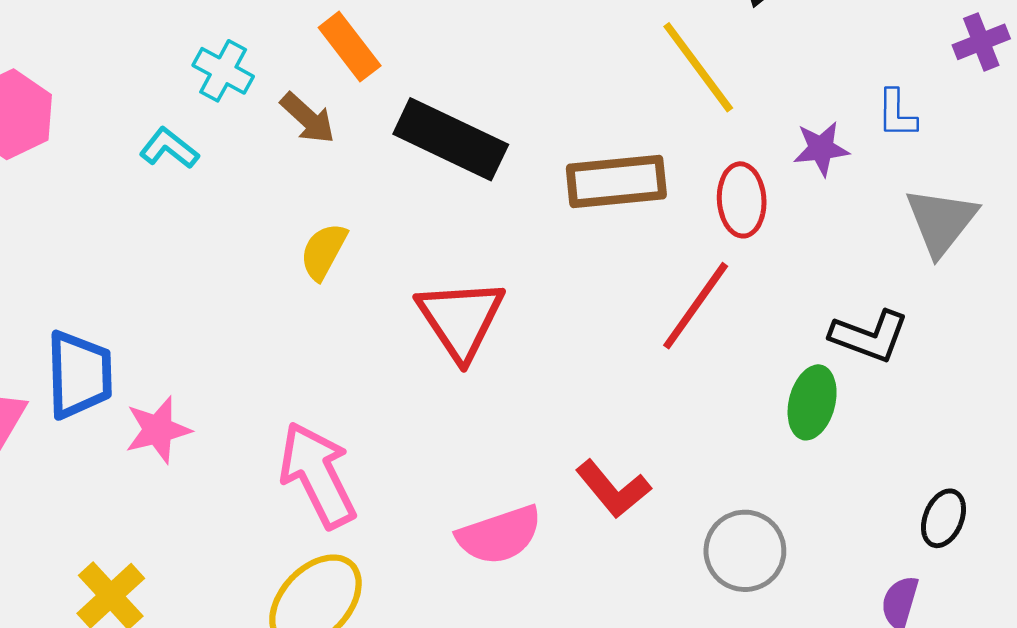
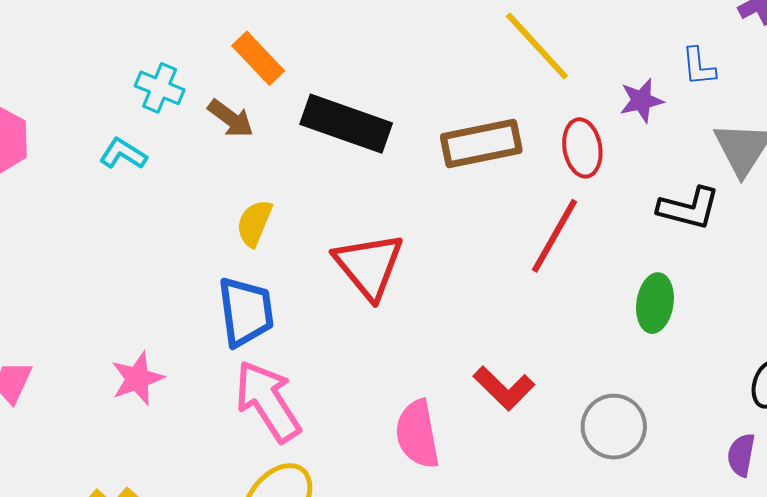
black L-shape: (869, 336) -> (689, 208), moved
blue trapezoid: (79, 375) -> (246, 312), moved
pink semicircle: (499, 535) -> (417, 434), turned 104

